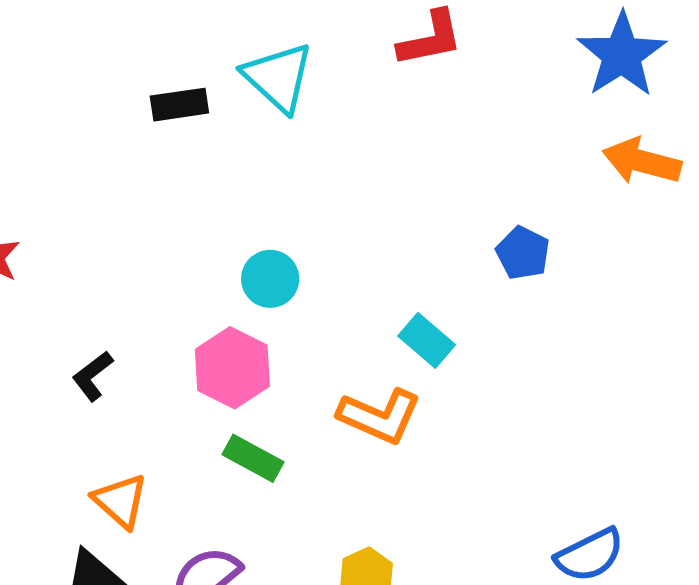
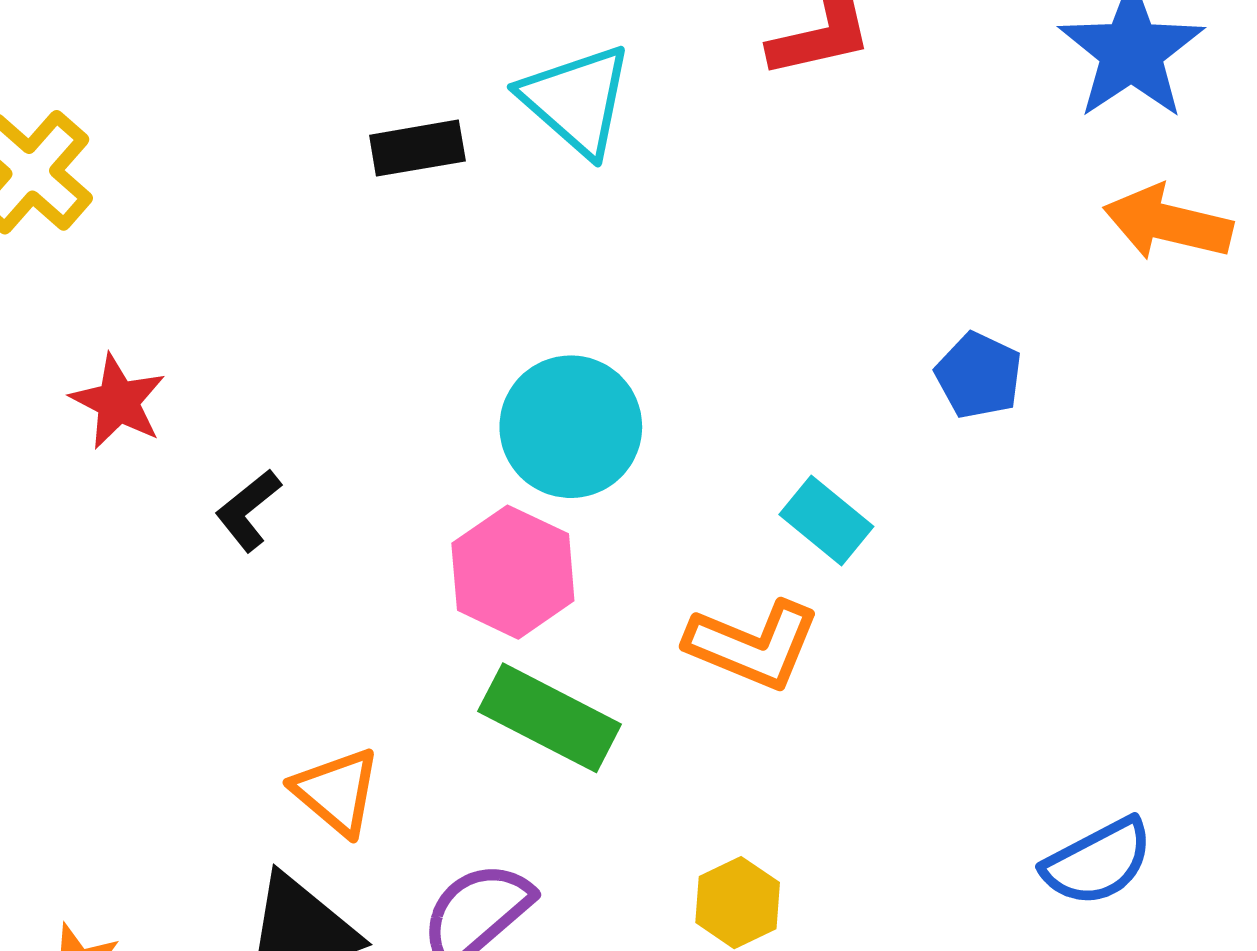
cyan circle: (270, 279) -> (571, 427), size x1.5
black L-shape: (93, 376) -> (248, 510), moved
green rectangle: (253, 458) -> (550, 718), size x1.4

